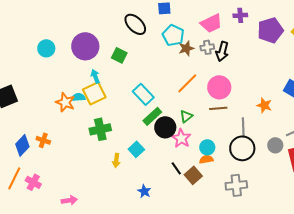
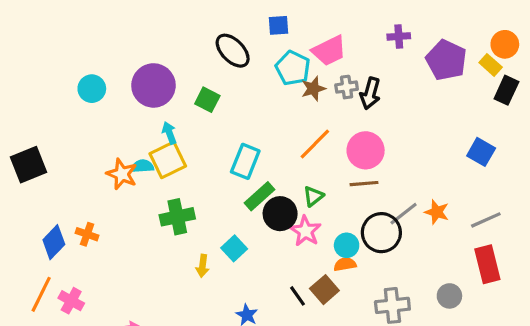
pink trapezoid: (211, 23) -> (329, 51), moved
purple pentagon: (270, 30) -> (446, 60), turned -30
cyan rectangle: (143, 94) -> (245, 161), turned 65
orange star: (264, 105) -> (437, 212), moved
gray line: (243, 127) -> (404, 214), turned 54
gray circle: (275, 145) -> (449, 296), moved
black circle: (242, 148) -> (381, 233), moved
black line: (176, 168) -> (298, 296), moved

